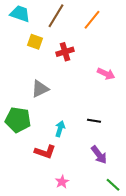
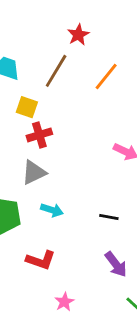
red cross: (65, 52) -> (39, 135), moved
cyan arrow: (60, 129) -> (52, 210), moved, turned 91

